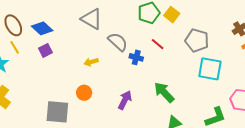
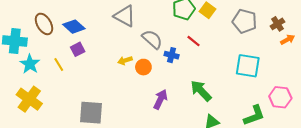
gray pentagon: (197, 40) -> (244, 21), moved
yellow line: (15, 47) -> (59, 65), moved
orange circle: (84, 93) -> (143, 67), moved

